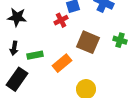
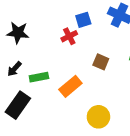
brown square: (88, 42) -> (101, 62), size x0.6
black arrow: (14, 48) -> (14, 69), turned 32

